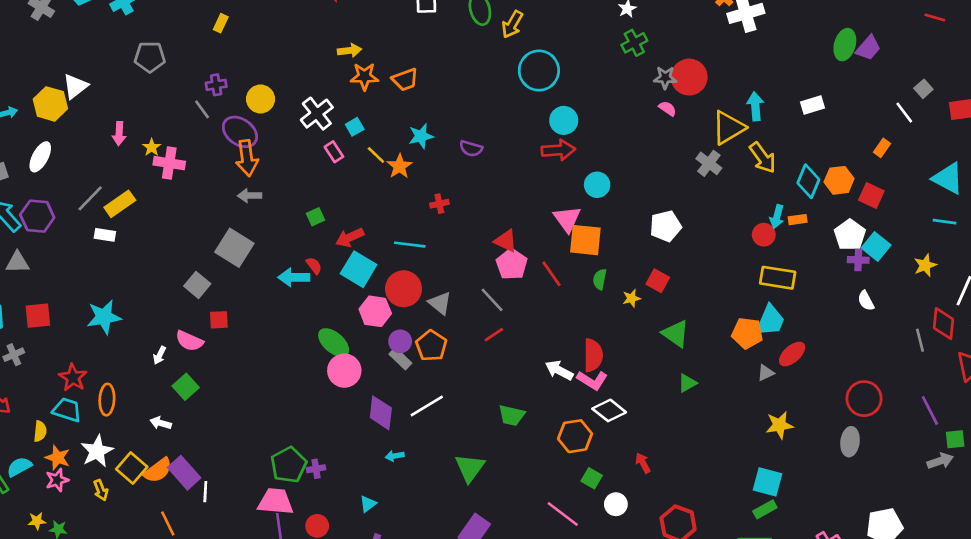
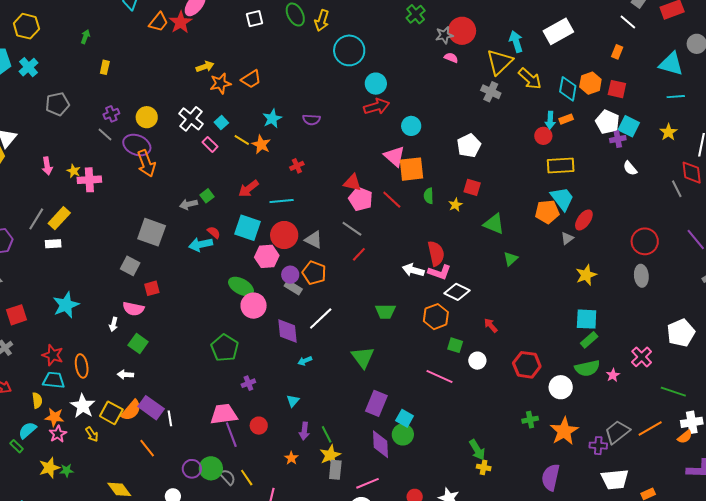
white rectangle: (812, 105) -> (558, 31), size x1.6
gray arrow: (250, 196) -> (189, 204), moved
red arrow: (350, 237) -> (249, 189), moved
cyan trapezoid: (770, 320) -> (562, 199), turned -48
green pentagon: (289, 465) -> (225, 348), moved
yellow star: (37, 521) -> (49, 468), size x1.5

